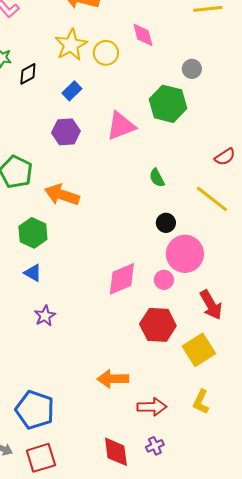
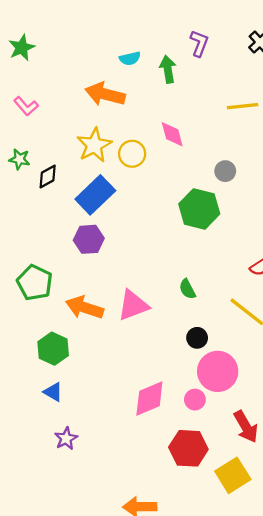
blue rectangle: (72, 91) -> (95, 195), size x1.8
pink triangle: (121, 126) -> (133, 305), moved

